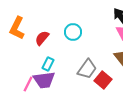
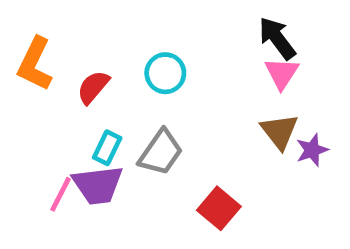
gray trapezoid: (87, 69) -> (161, 152), moved
red square: (103, 80) -> (219, 208), moved

